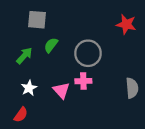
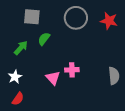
gray circle: (88, 53) -> (76, 18), moved
white star: (29, 88) -> (15, 77), moved

